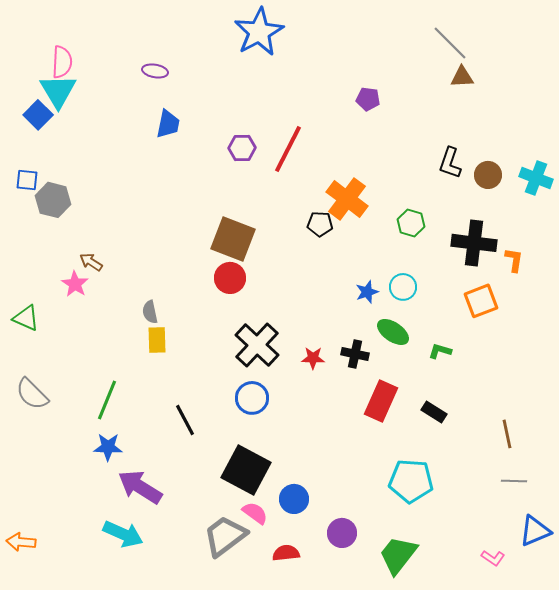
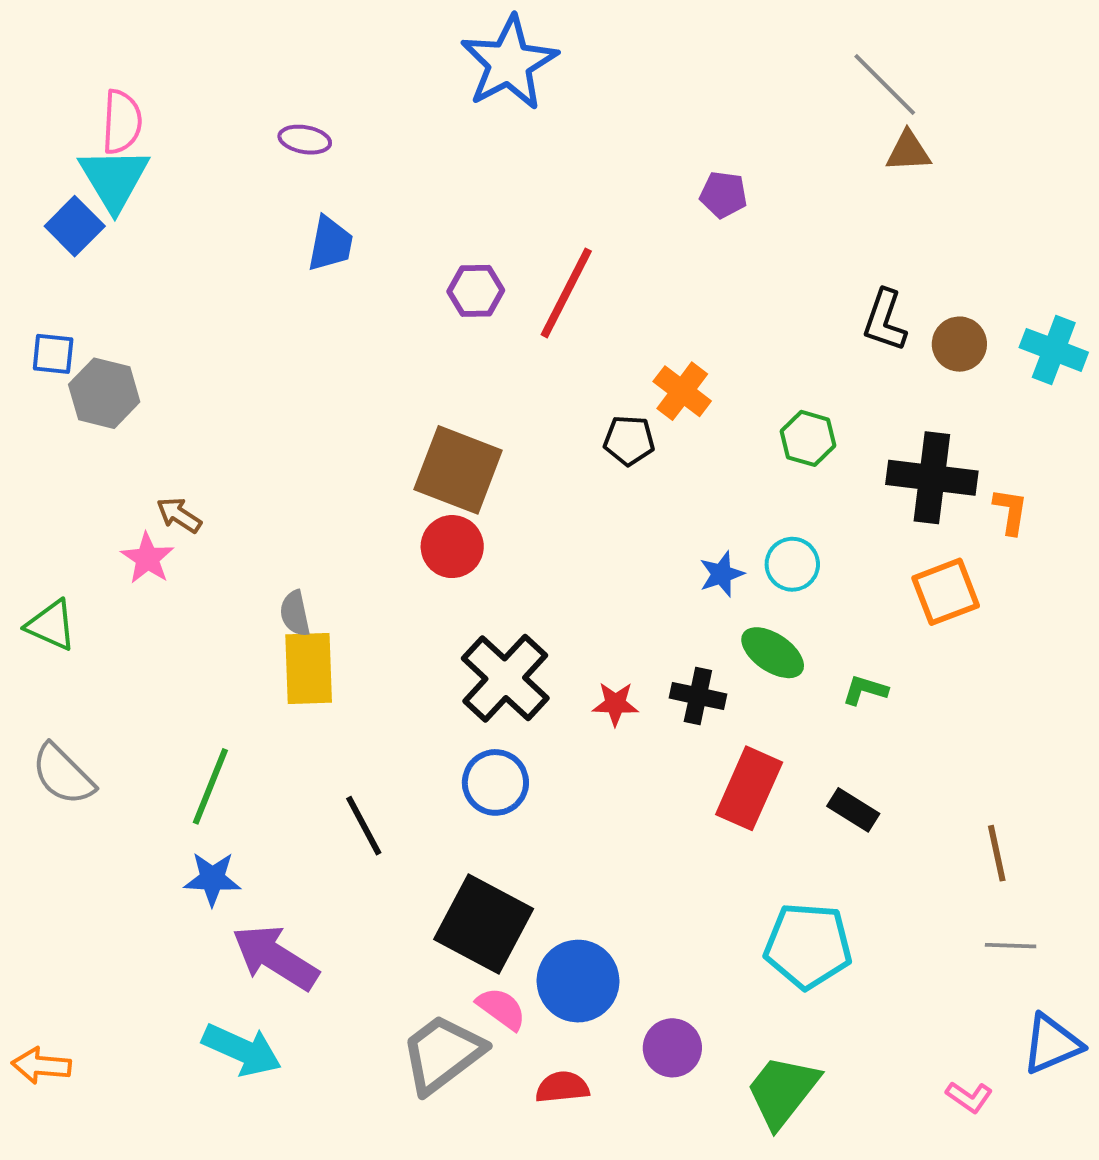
orange cross: (347, 199) -> (682, 391), size x0.7
yellow rectangle: (157, 340) -> (309, 668), size x1.4
blue circle: (294, 499) -> (578, 981), size x1.4

